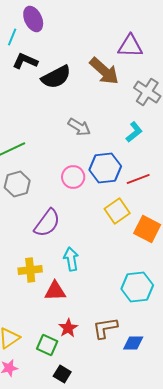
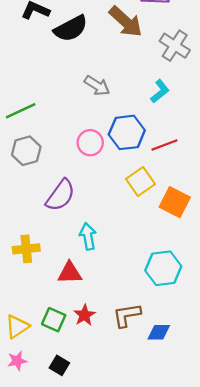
yellow cross: (30, 270) -> (26, 249), moved
green square: (47, 345) -> (54, 320), moved
black square: (62, 374) -> (59, 365), moved

